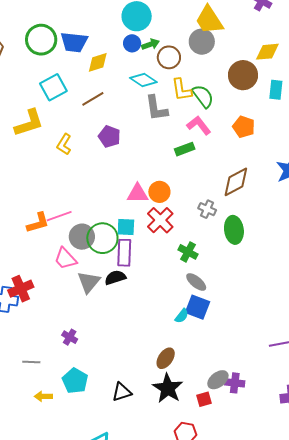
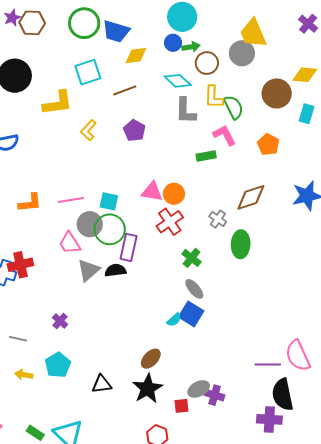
orange L-shape: (38, 223) -> (30, 203), moved
cyan square: (126, 227) -> (109, 201), moved

